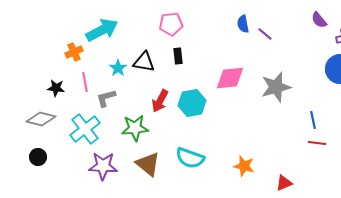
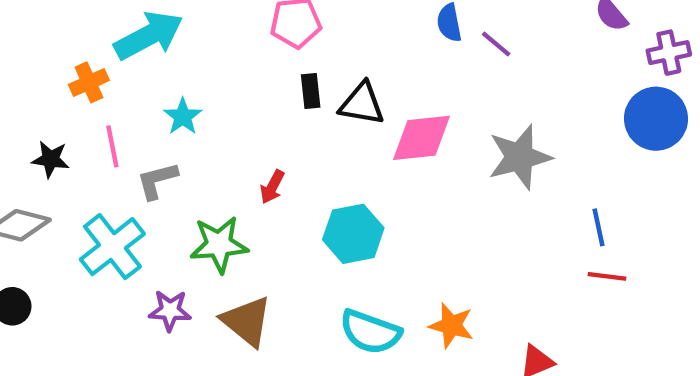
black triangle: (144, 62) -> (362, 104), moved
red arrow: (160, 101) -> (272, 187), size x0.7
cyan hexagon: (192, 103) -> (353, 234), moved
cyan semicircle: (190, 158) -> (370, 332), moved
purple star: (103, 166) -> (170, 311), moved, size x0.7

